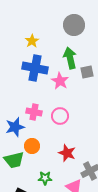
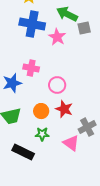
green arrow: (70, 58) -> (67, 14), turned -50
pink circle: (60, 116) -> (57, 85), moved
orange circle: (32, 146) -> (41, 111), moved

